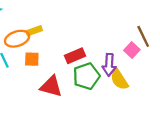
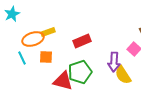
red rectangle: (75, 56) -> (82, 41), moved
green pentagon: (86, 76) -> (80, 72), moved

